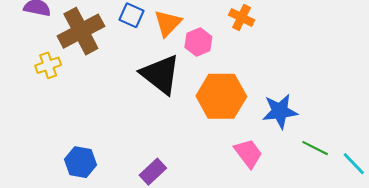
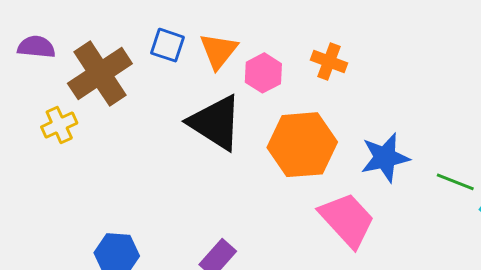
orange cross: (242, 17) -> (329, 62), moved
green line: (315, 148) -> (455, 182), moved
pink trapezoid: (248, 153) -> (347, 220), size x1.4

